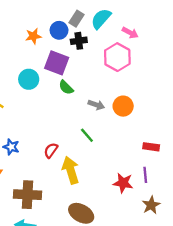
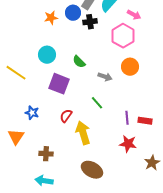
purple square: (57, 63) -> (59, 84), moved
orange circle: (123, 106) -> (130, 67), moved
red rectangle: (151, 147) -> (145, 121), moved
purple line: (145, 175) -> (127, 118), moved
brown cross: (28, 195) -> (46, 154), size x0.6

